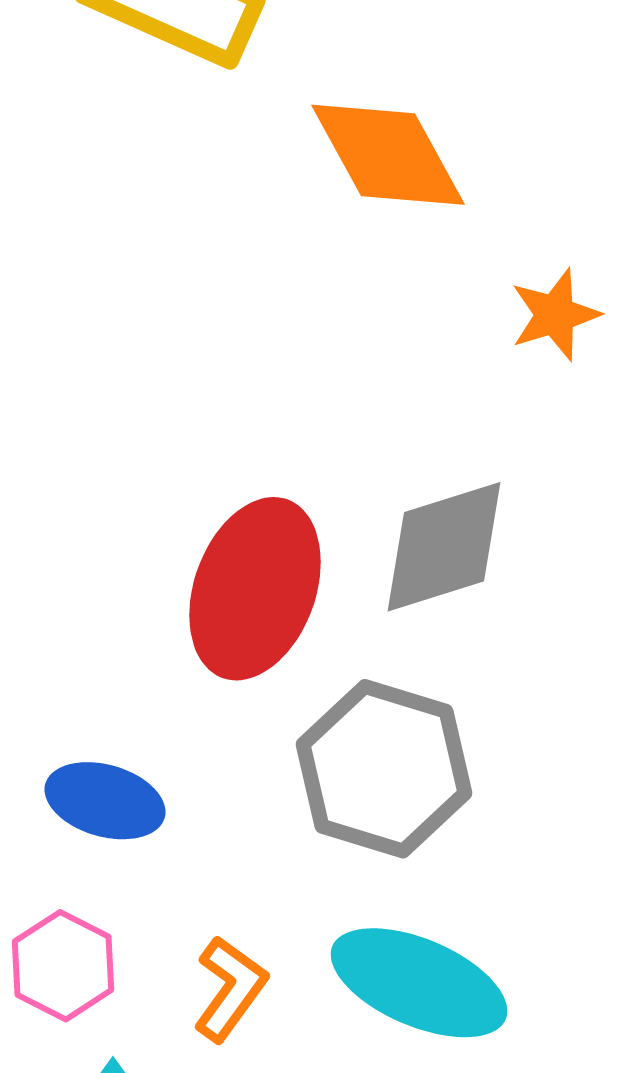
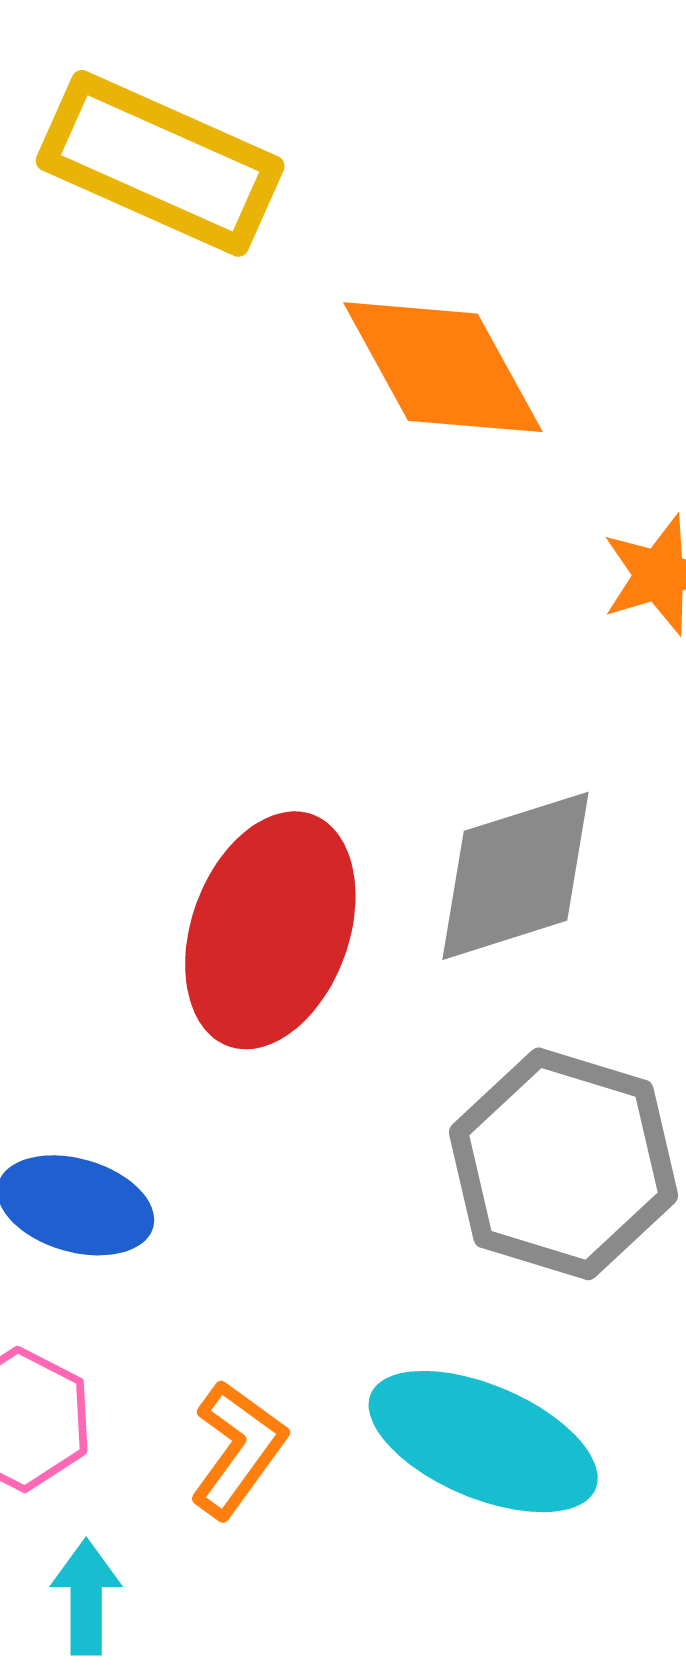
gray hexagon: (384, 769) -> (564, 1164), moved

